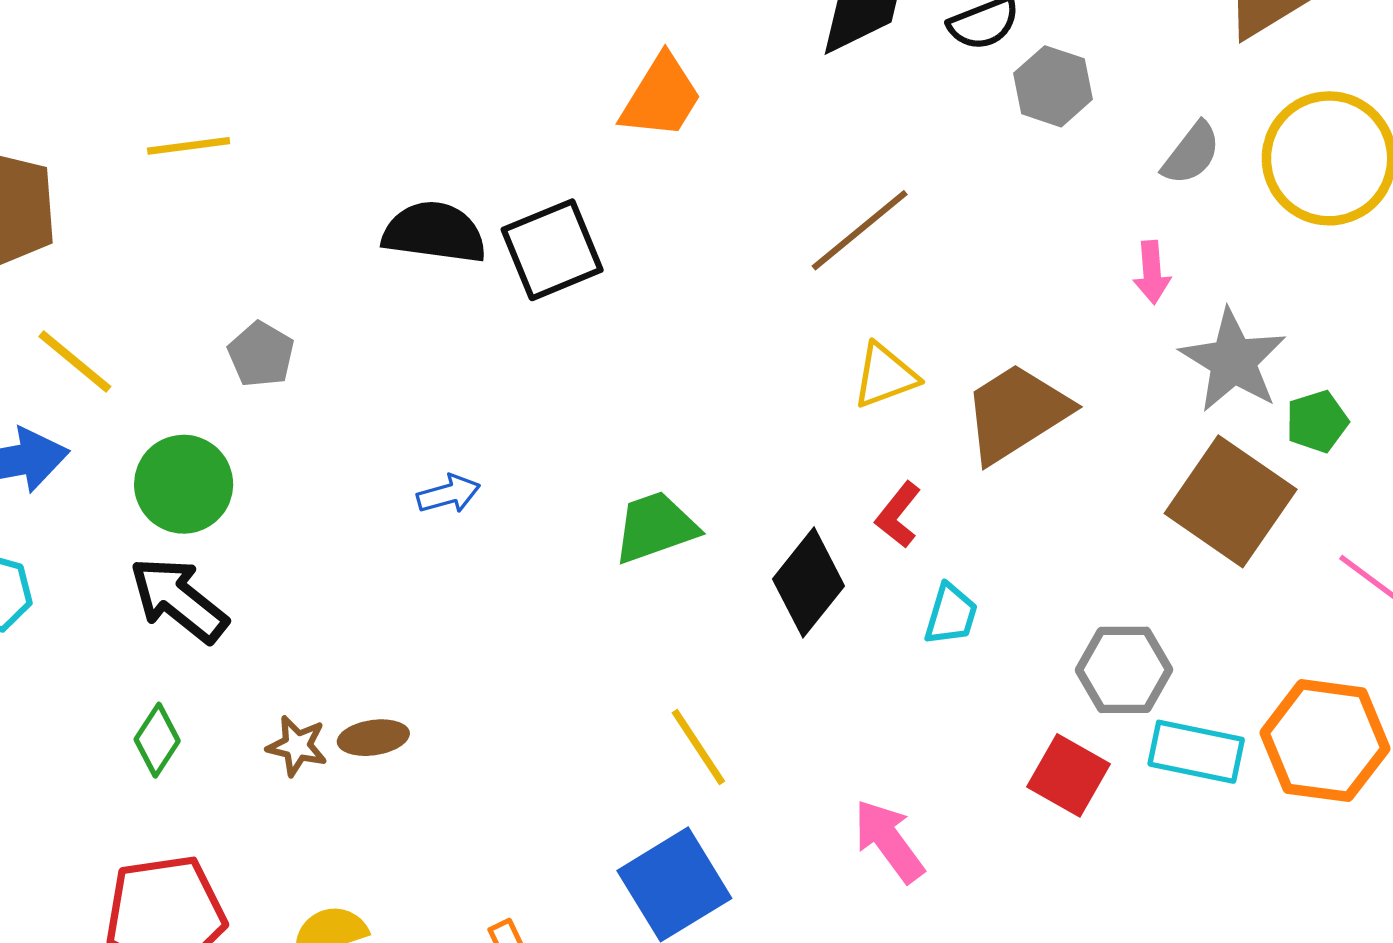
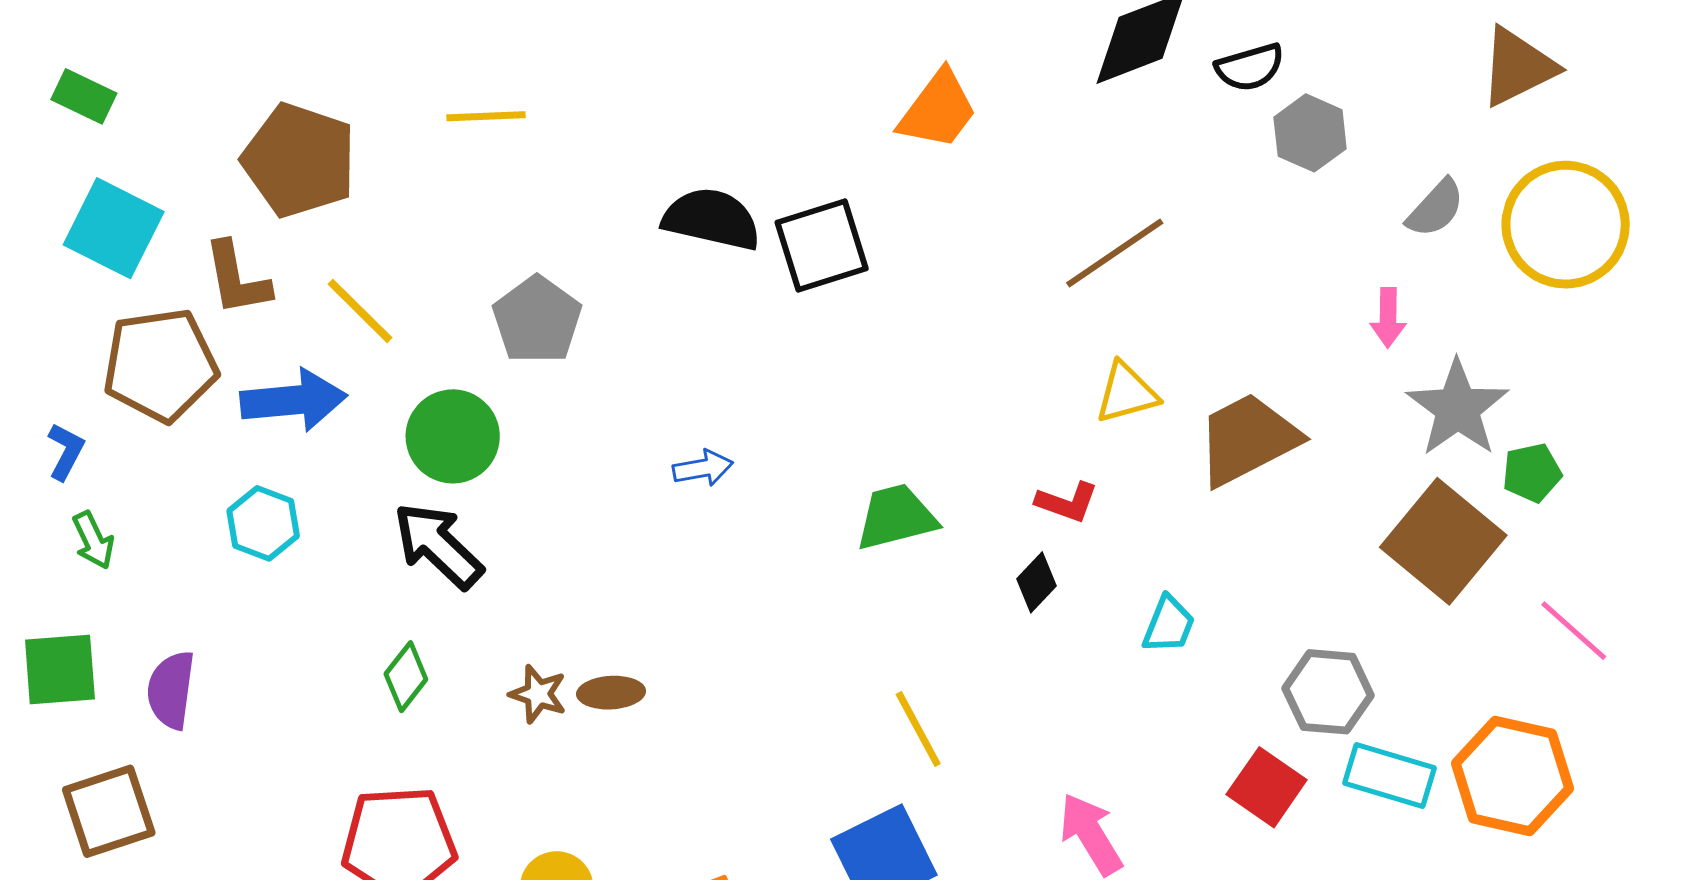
gray pentagon: (261, 354) -> (537, 320), size x1.4
red L-shape: (898, 515) -> (1067, 502), moved, turned -114
black diamond: (808, 582) -> (1036, 582), size x0.6

